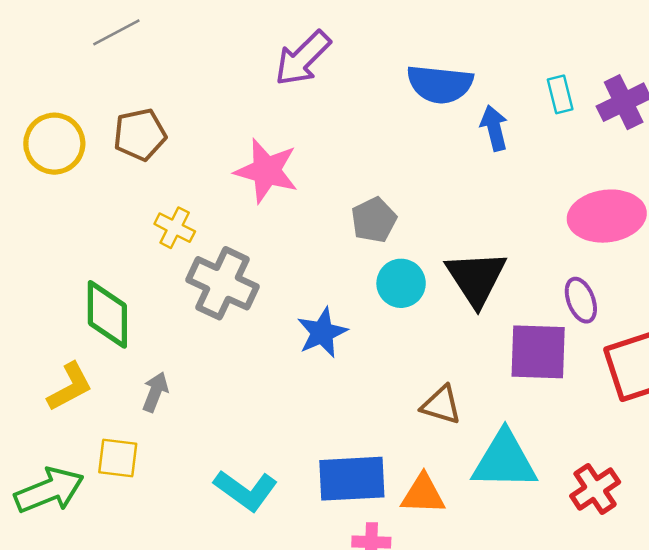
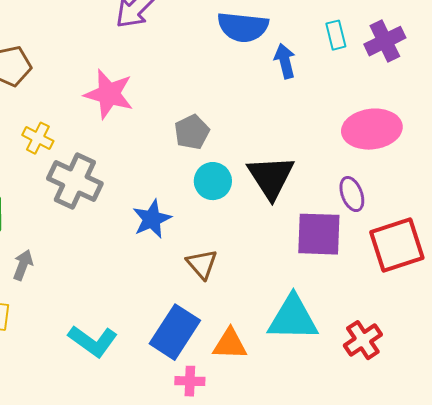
brown triangle: (441, 405) -> (202, 264), moved, turned 32
blue rectangle: (352, 479) -> (175, 332), turned -54

